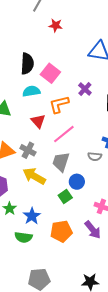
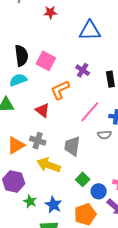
red star: (56, 25) -> (50, 12), moved
cyan semicircle: (31, 91) -> (18, 80), moved
pink line: (64, 134) -> (90, 112), moved
blue circle: (77, 182) -> (99, 191), moved

